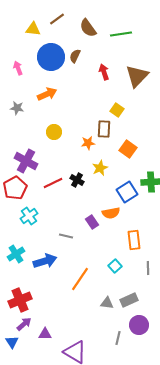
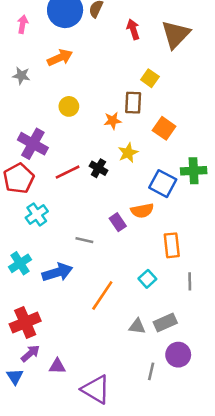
pink arrow: (18, 68) -> (23, 24), turned 32
blue square: (127, 192) -> (163, 184), turned -30

